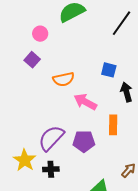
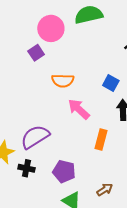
pink circle: (40, 34) -> (51, 28), size x1.6
purple pentagon: (84, 141) -> (64, 171), moved

